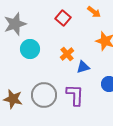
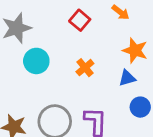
blue triangle: (83, 67) -> (127, 78), moved

